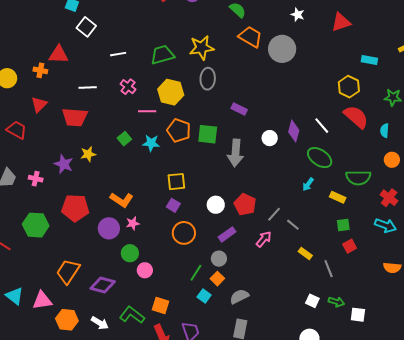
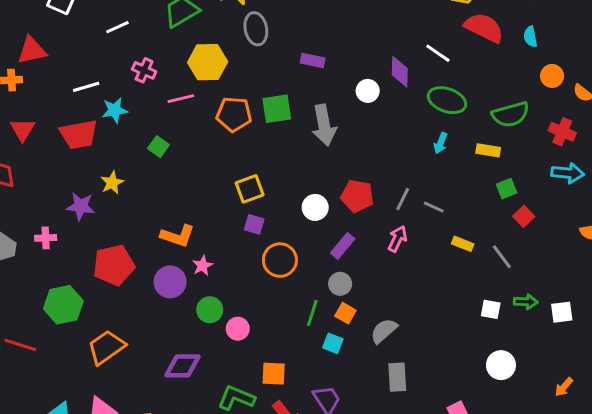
cyan star: (151, 143) -> (115, 110), moved
orange trapezoid: (68, 272) -> (106, 347), moved, turned 36

